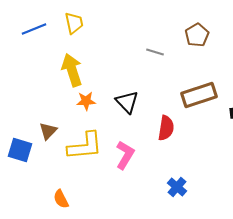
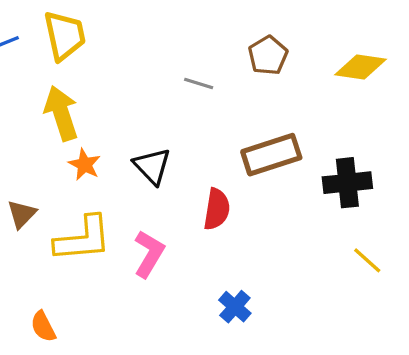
yellow trapezoid: (74, 23) -> (65, 36), size x1.4
orange star: (86, 101) -> (84, 165), turned 30

